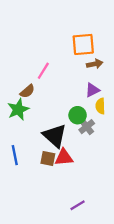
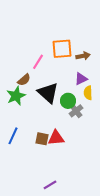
orange square: (83, 44) -> (62, 49), moved
black triangle: (55, 136) -> (48, 93), moved
blue line: (15, 155) -> (13, 136), turned 36
purple line: (78, 205) -> (50, 185), moved

